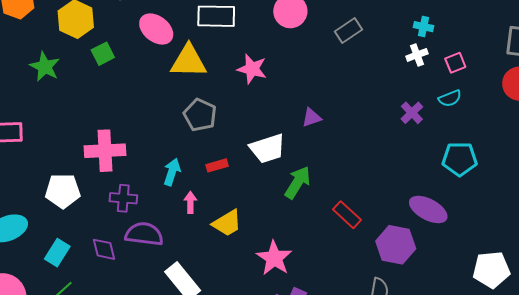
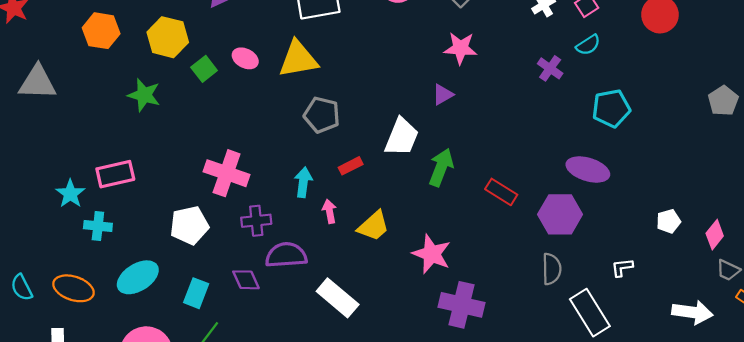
pink ellipse: (156, 29) -> (245, 58), moved, size x0.7
pink star: (252, 69) -> (461, 48), moved
white trapezoid: (267, 148) -> (402, 137), turned -39
pink cross: (105, 151) -> (227, 173), turned 33
white pentagon: (491, 270) -> (669, 221), size x0.6

